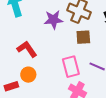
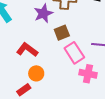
brown square: (83, 37) -> (62, 33), moved

